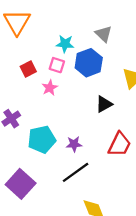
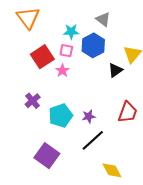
red square: (28, 69) -> (42, 57), size x1.6
black triangle: (104, 104) -> (115, 70), moved

